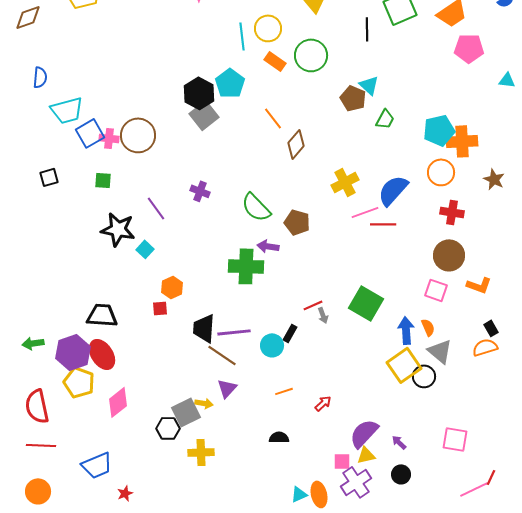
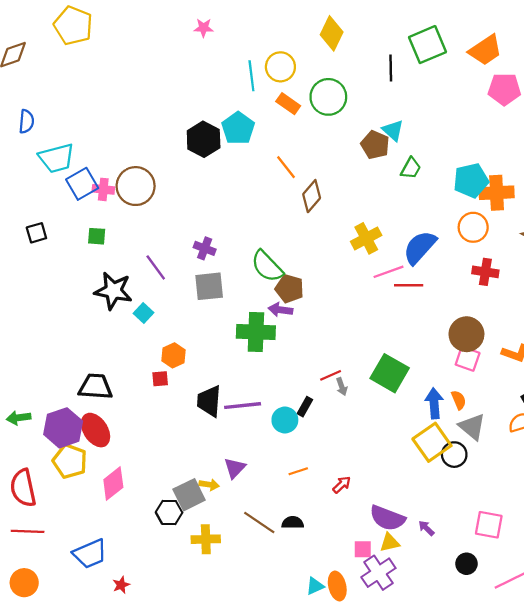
gray square: (204, 115) -> (209, 286), moved, turned 32
brown pentagon: (297, 222) -> (289, 289), moved
brown circle: (449, 255) -> (466, 334), moved
brown line: (222, 355) -> (259, 523), moved
purple semicircle: (364, 433) -> (387, 518), turned -112
black circle: (401, 474) -> (466, 564), moved

